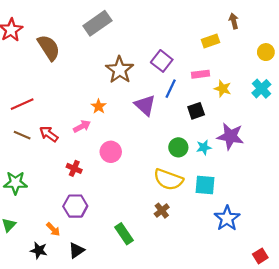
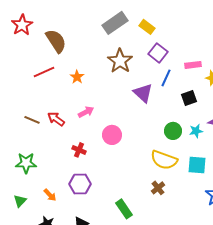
gray rectangle: (97, 23) -> (115, 23), moved
yellow rectangle: (210, 41) -> (147, 27), moved, turned 56
red line: (22, 104) -> (44, 72), moved
orange star: (99, 106) -> (77, 77), moved
orange arrow: (53, 229) -> (50, 195), moved

